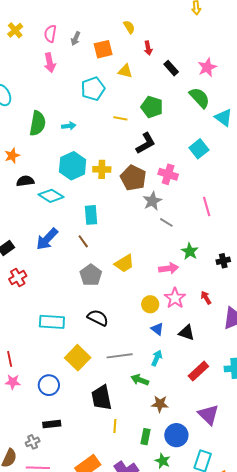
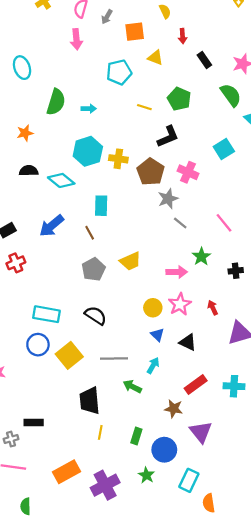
black semicircle: (25, 181) -> (29, 171), moved
pink line: (207, 206) -> (224, 223), moved, turned -30
blue circle: (49, 385) -> (38, 345), moved
brown star: (160, 404) -> (174, 409), moved
green rectangle: (145, 437) -> (136, 436), moved

